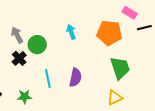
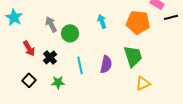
black cross: (19, 58) -> (50, 57), moved
green trapezoid: (120, 68) -> (133, 56), moved

